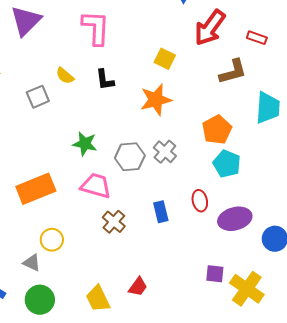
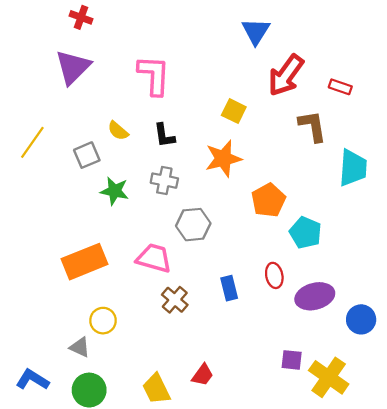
brown L-shape: (233, 72) -> (312, 126), turned -84
orange pentagon: (217, 130) -> (268, 200), moved
green star: (85, 144) -> (115, 191), moved
gray cross: (165, 152) -> (164, 181), moved, turned -30

